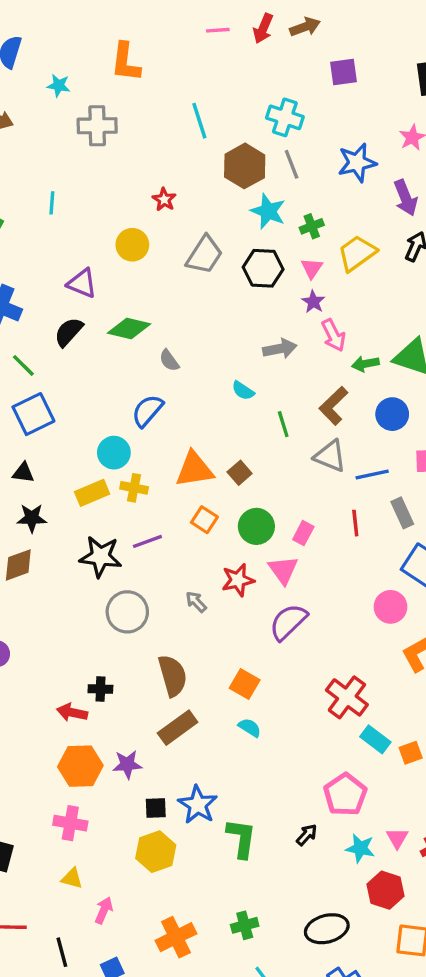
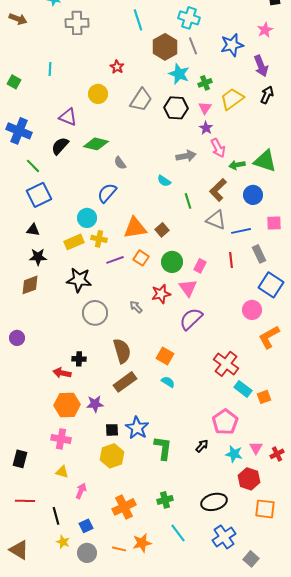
purple line: (147, 541) -> (115, 260), moved

